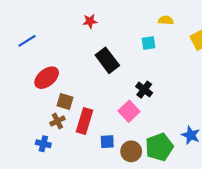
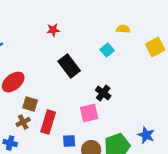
cyan square: (148, 43) -> (107, 50), turned -32
pink square: (129, 111) -> (89, 113), turned 30

